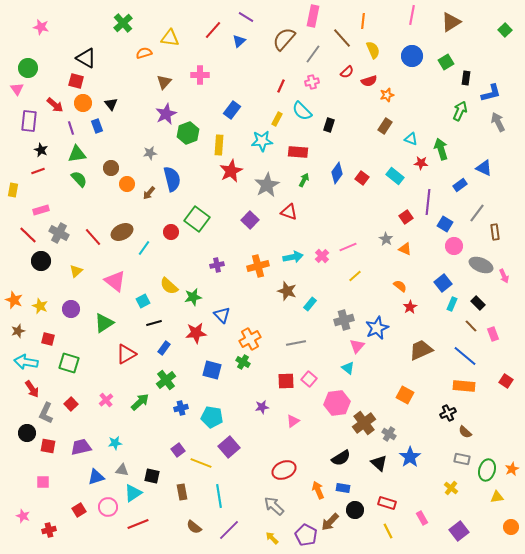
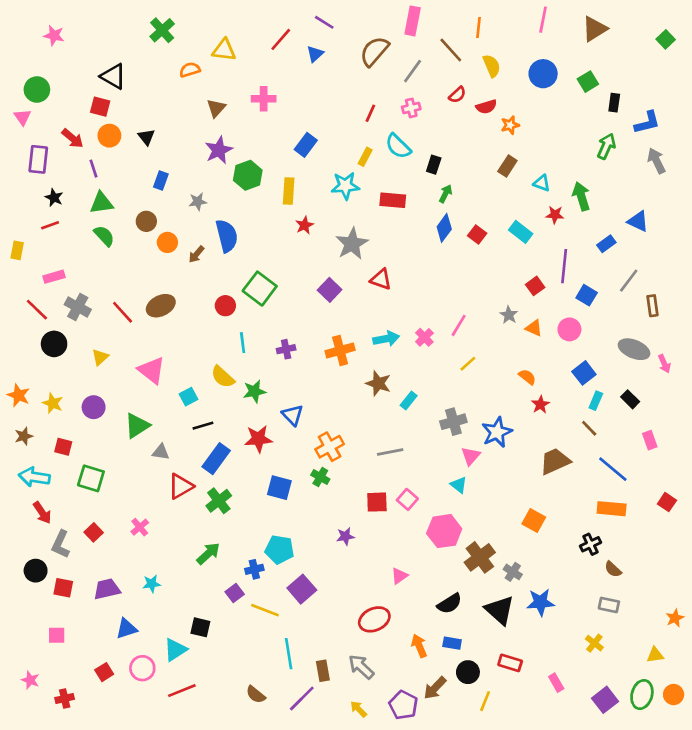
blue rectangle: (97, 126) -> (161, 180), moved, turned 40
red star: (231, 171) -> (304, 225), size x0.6
green arrow: (304, 180) -> (446, 194), moved
pink circle: (454, 246) -> (569, 329), moved
pink line: (348, 247) -> (459, 325), turned -36
cyan line: (144, 248) -> (243, 343), moved, turned -42
brown line: (471, 326) -> (589, 428), moved
blue rectangle: (164, 348) -> (216, 459), size x1.6
red triangle: (126, 354) -> (181, 486), moved
green arrow: (140, 402) -> (208, 553), moved
blue cross: (181, 408) -> (254, 569), moved
pink triangle: (293, 421) -> (399, 576), moved
blue star: (410, 457) -> (540, 602), turned 30
black triangle: (379, 463) -> (500, 610), size x1.4
gray triangle: (122, 470) -> (161, 452), moved
green ellipse: (487, 470) -> (642, 695), moved
brown rectangle: (182, 492) -> (323, 671), moved
yellow line: (388, 531) -> (485, 701), moved, turned 49

